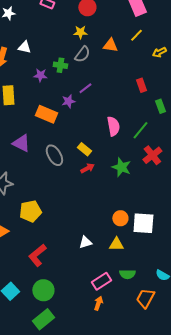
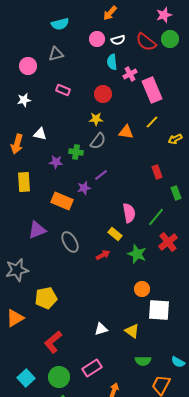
purple triangle: (21, 143) -> (37, 230), turned -48
yellow rectangle: (84, 149) -> (115, 234), moved
orange circle: (120, 218) -> (142, 289), moved
yellow triangle: (116, 244) -> (132, 331), turned 35
pink rectangle: (101, 281) -> (92, 368), moved

